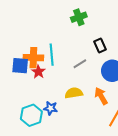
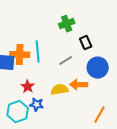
green cross: (79, 17) -> (67, 24), moved
red star: (38, 72) -> (28, 87), moved
orange arrow: (101, 96) -> (79, 85), moved, turned -60

